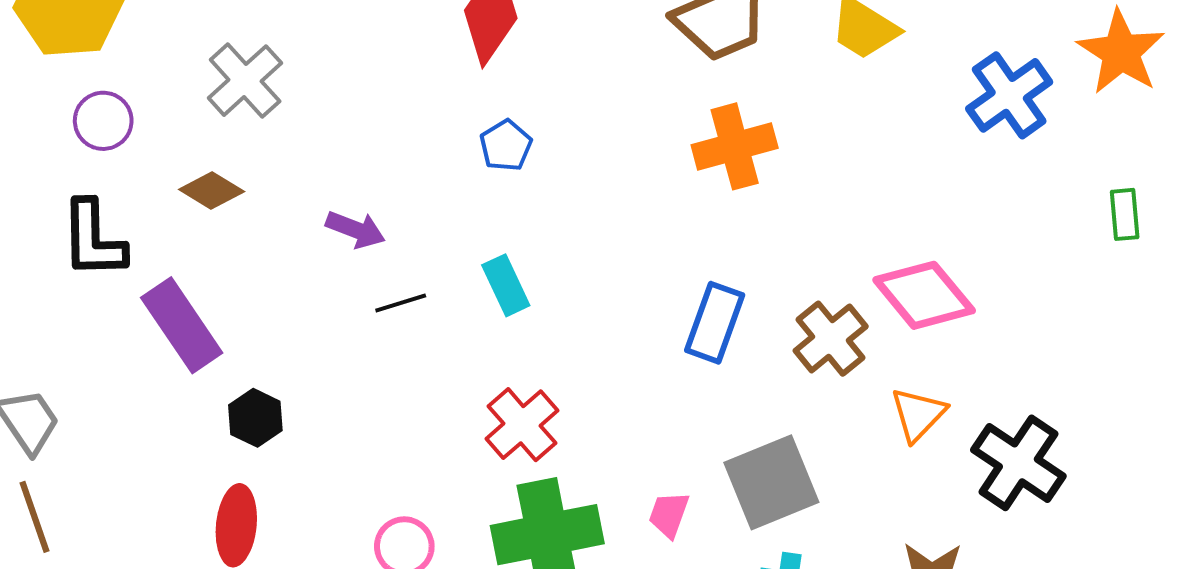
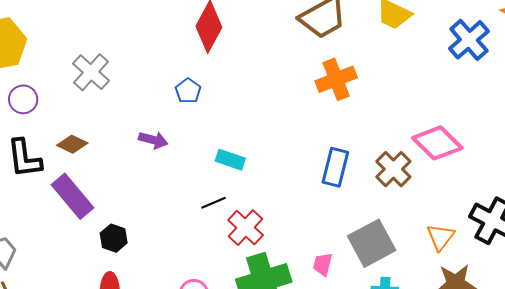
blue pentagon: (506, 146) -> (188, 91), moved
brown diamond: (212, 191) -> (72, 144), moved
cyan rectangle: (506, 285) -> (230, 160), turned -40
black line: (401, 303) -> (213, 203), moved
orange triangle: (918, 414) -> (441, 237), moved

